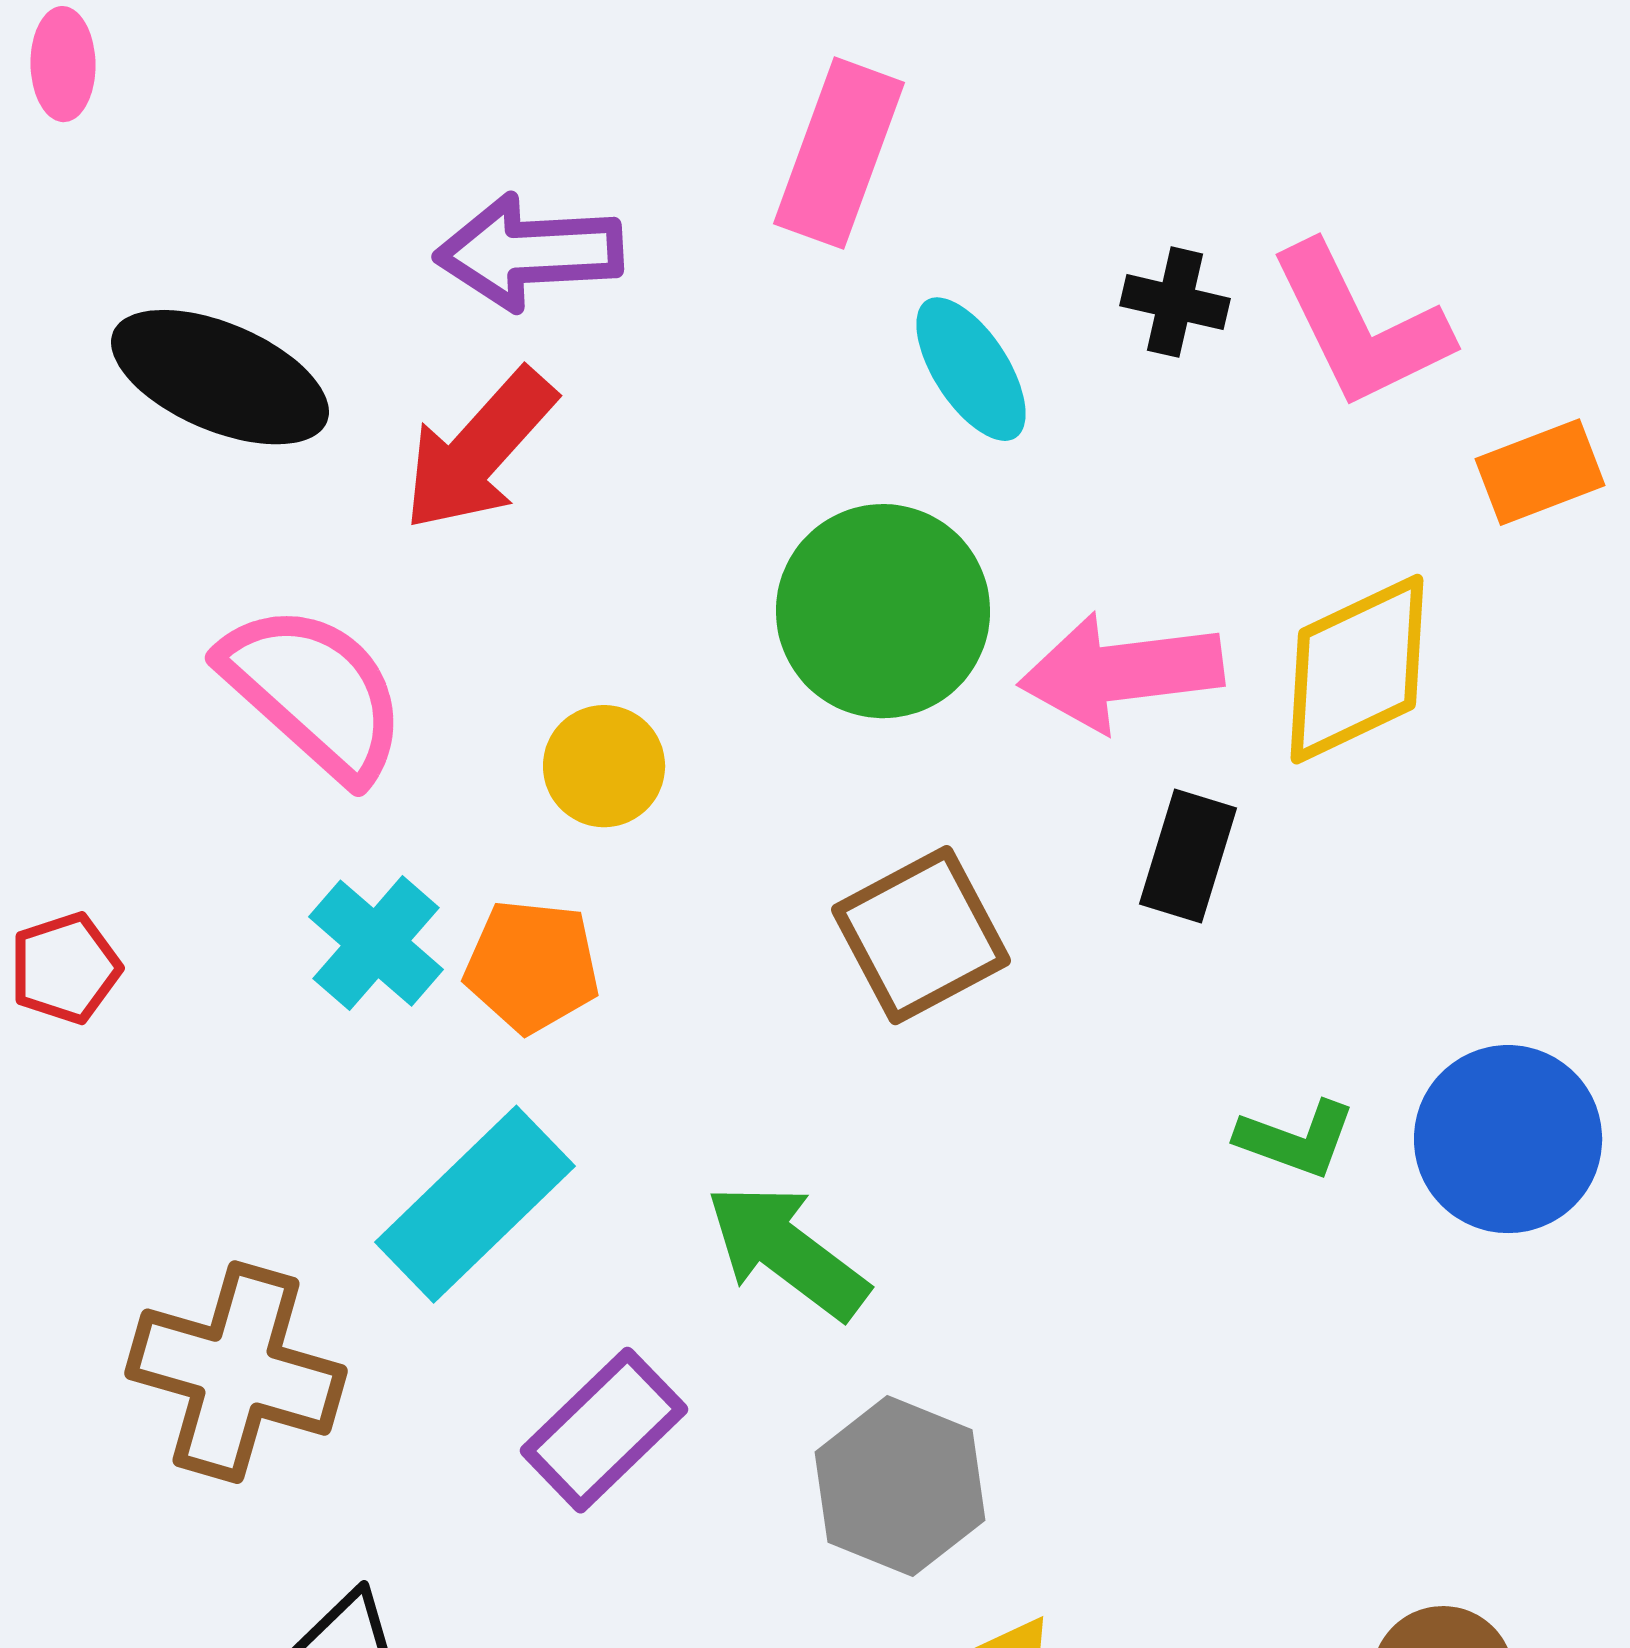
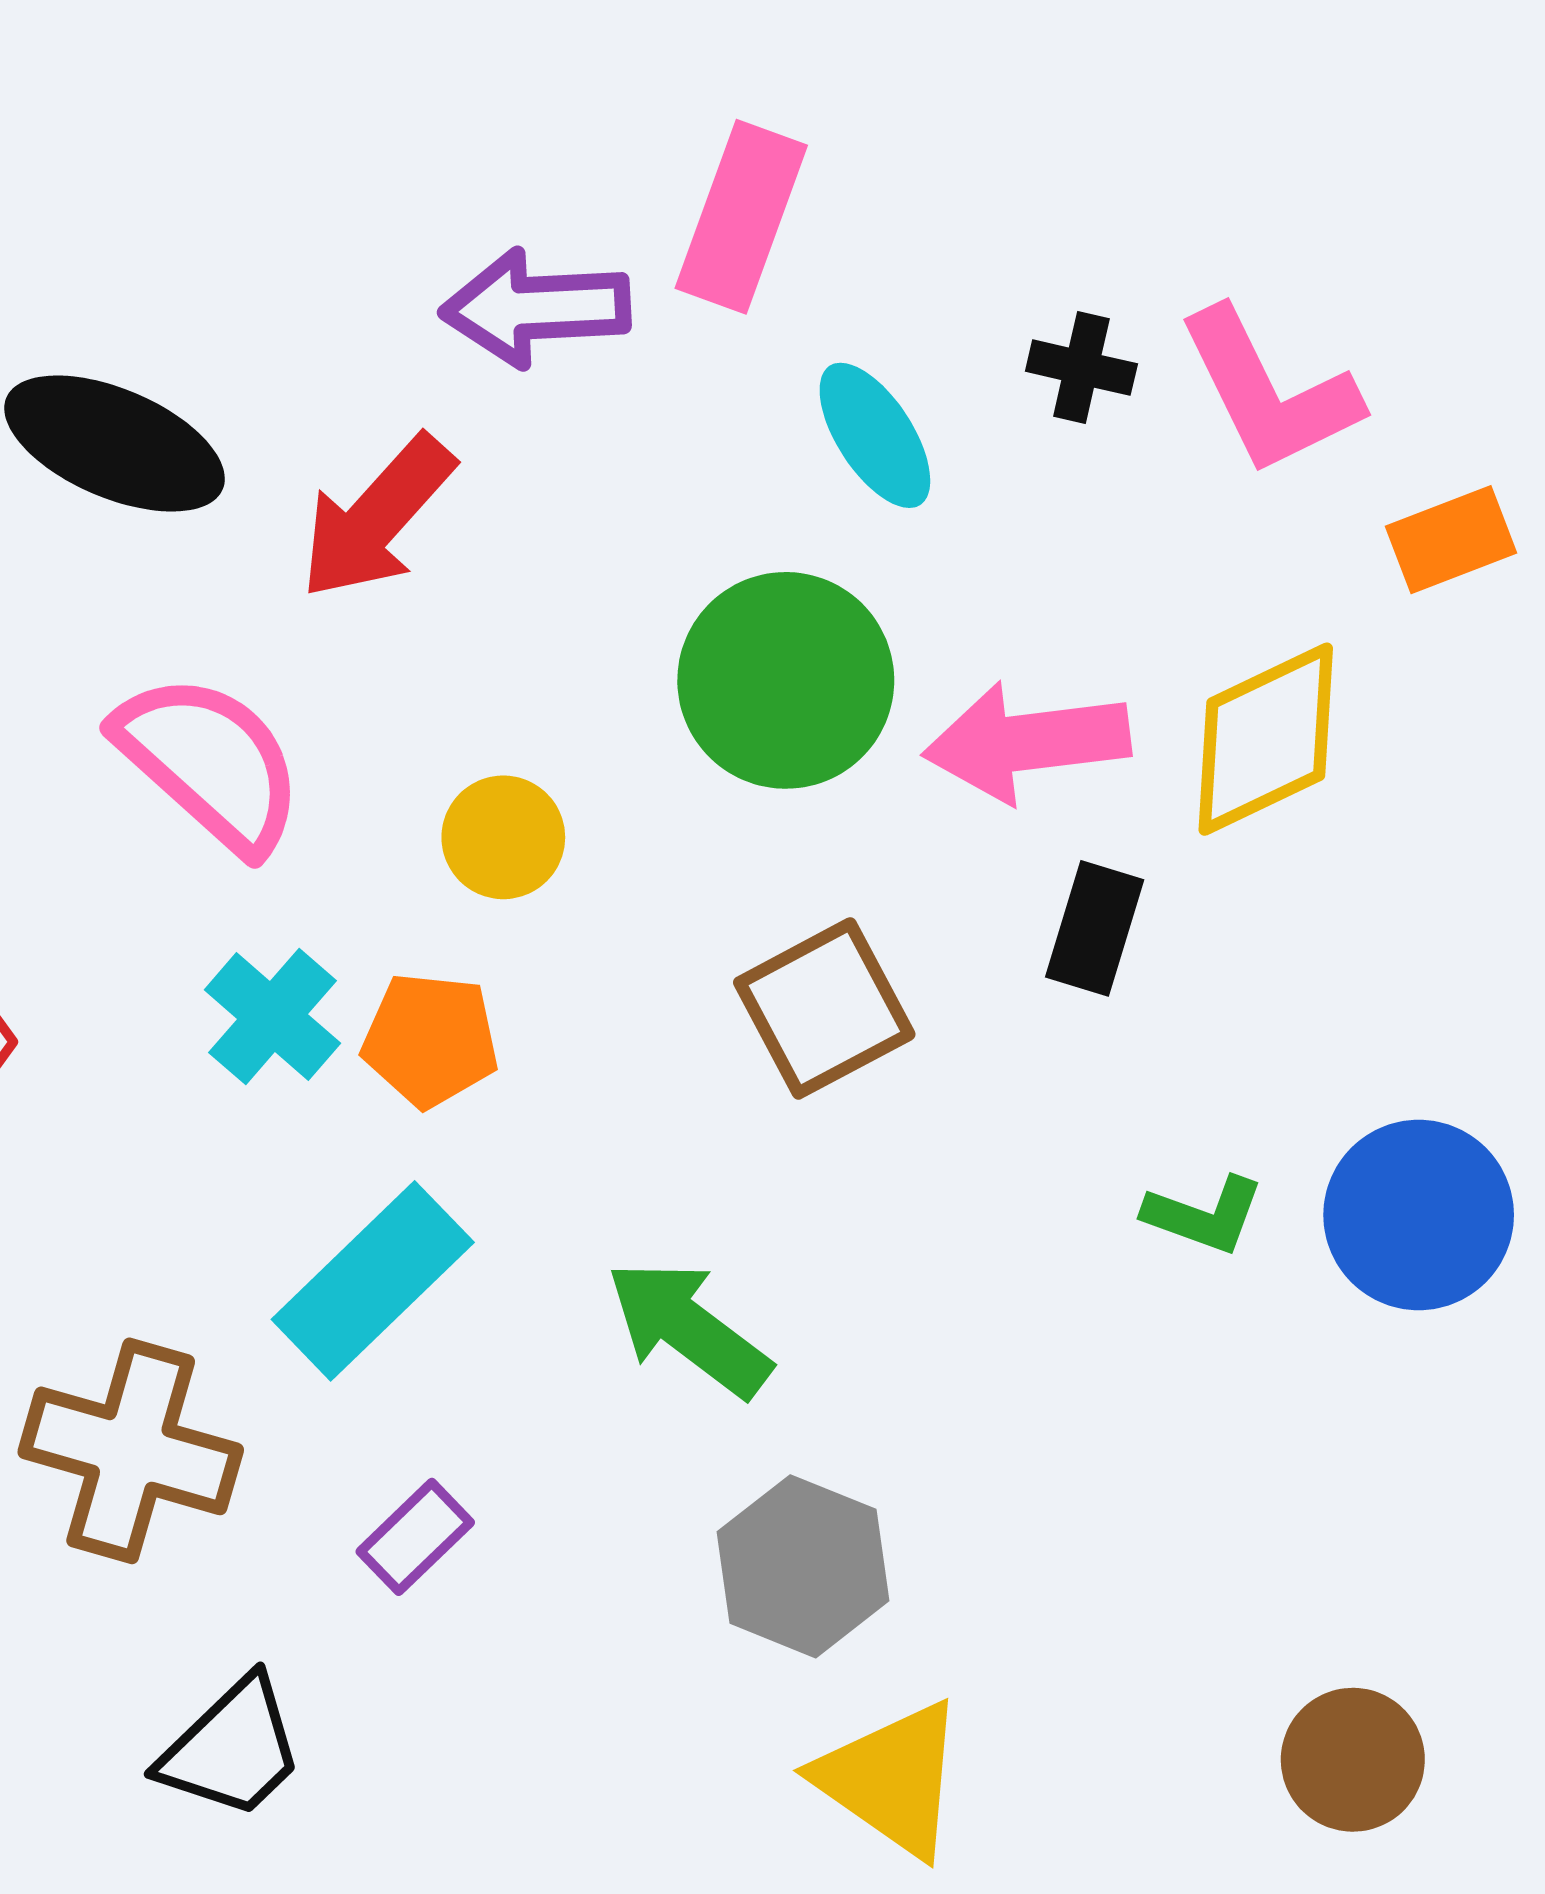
purple arrow: (529, 252) -> (536, 308), moved
purple rectangle: (604, 1430) -> (415, 1537), moved, size x0.7

